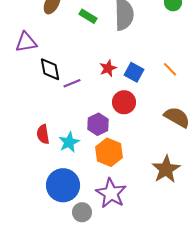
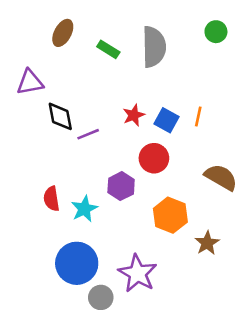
orange line: (170, 69) -> (198, 116), moved, turned 56
orange hexagon: (109, 152) -> (170, 215), moved
brown star: (166, 169) -> (207, 243), size x0.7

